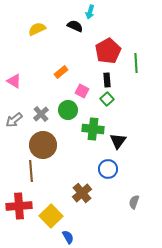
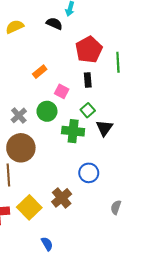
green square: (107, 99) -> (88, 110), moved
black triangle: (118, 141) -> (104, 128), moved
yellow square: (51, 216) -> (29, 207), moved

